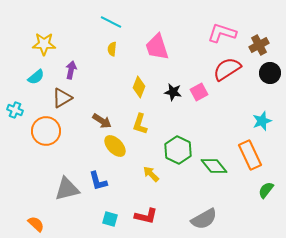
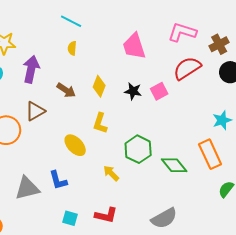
pink trapezoid: (157, 47) -> (134, 46), moved
purple arrow: (71, 70) -> (31, 69), size x1.5
brown triangle: (62, 98) -> (35, 111), moved
brown arrow: (102, 121) -> (66, 90), moved

